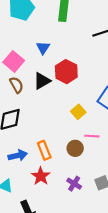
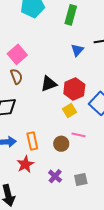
blue triangle: (43, 48) -> (77, 50), moved
red hexagon: (66, 72) -> (74, 89), moved
black triangle: (42, 81) -> (49, 84), moved

